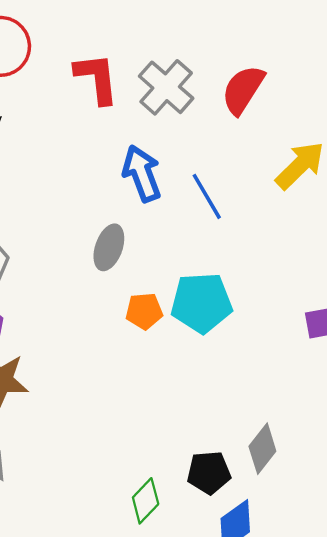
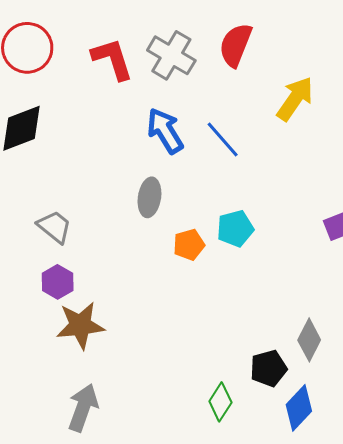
cyan pentagon: (201, 303) -> (235, 229), size x0.7

